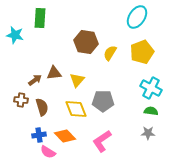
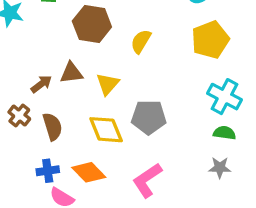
brown hexagon: (86, 42) -> (92, 24), moved
yellow semicircle: (110, 53) -> (141, 41), moved
brown cross: (21, 100) -> (19, 116), turned 32

